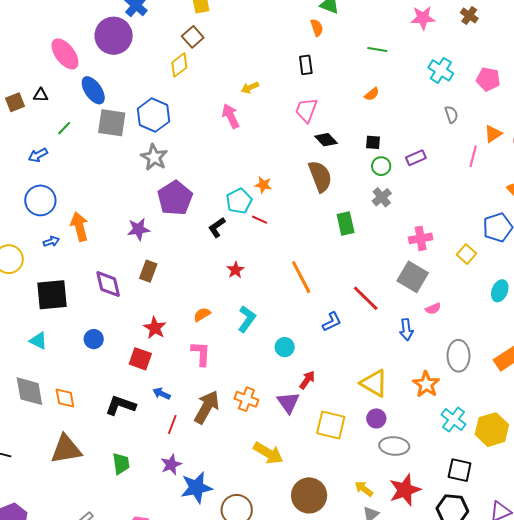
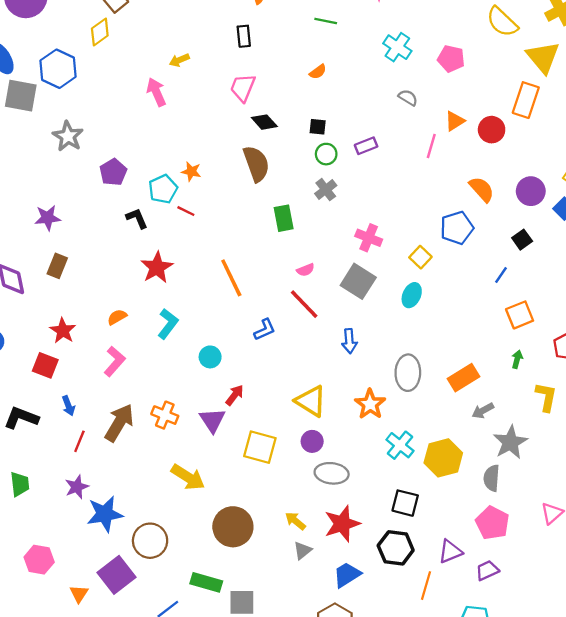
gray semicircle: (451, 114) -> (408, 98), turned -42
blue hexagon: (153, 115) -> (58, 69), moved
purple pentagon: (175, 198) -> (113, 172), moved, size x0.7
black L-shape: (217, 227) -> (137, 218), turned 100
pink cross: (421, 238) -> (369, 238), turned 30
red star: (236, 270) -> (157, 267), size x1.6
cyan ellipse: (500, 291) -> (412, 295), moved
pink semicircle: (433, 309) -> (306, 270), moved
pink L-shape: (201, 354) -> (114, 361), turned 36
blue arrow: (162, 394) -> (68, 406), turned -138

